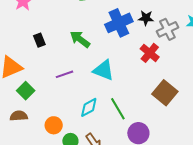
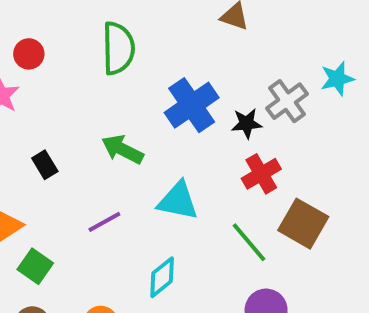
black star: (146, 18) -> (247, 123), moved
red cross: (150, 53) -> (261, 174), moved, turned 30
green line: (118, 109) -> (249, 242), moved

